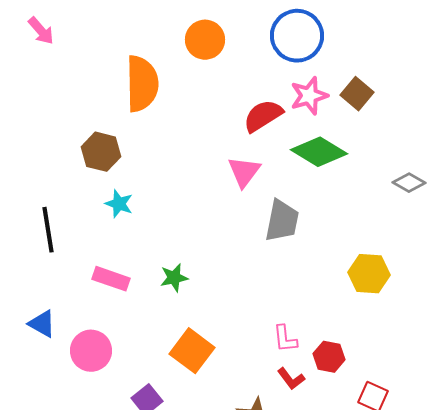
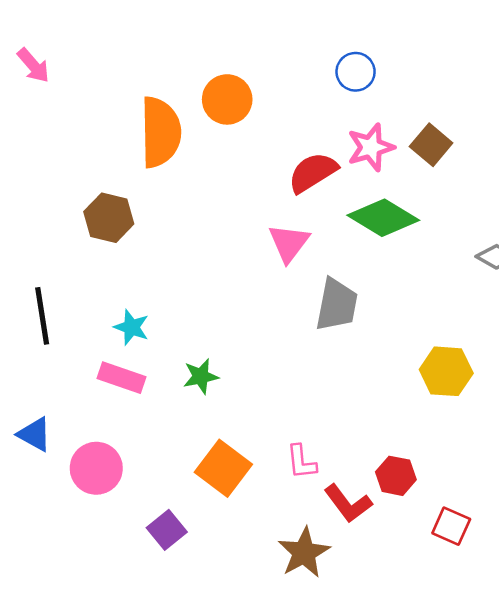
blue circle: (297, 36) -> (356, 72), size x0.6
orange circle: (205, 40) -> (227, 99), moved
cyan star: (119, 204) -> (131, 327), moved
pink L-shape: (285, 339) -> (301, 462), moved
red L-shape: (291, 379) -> (348, 503), size x1.4

